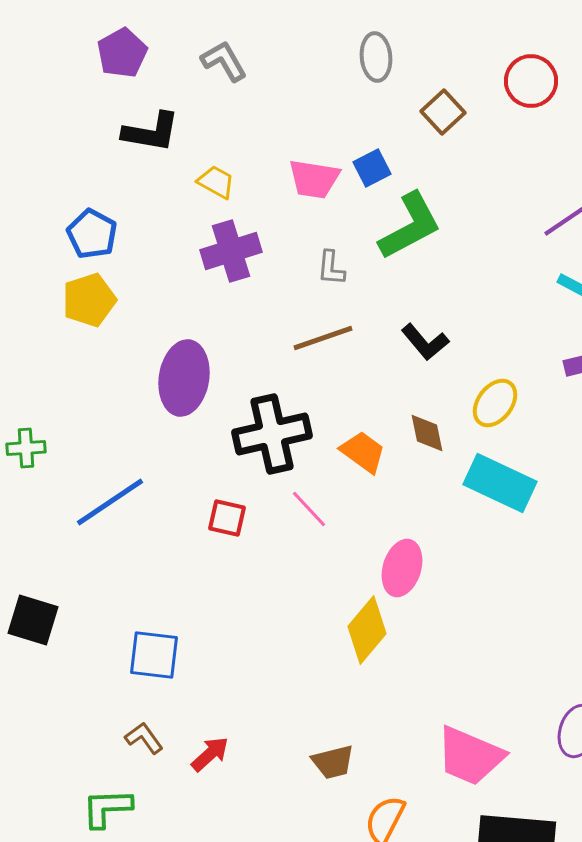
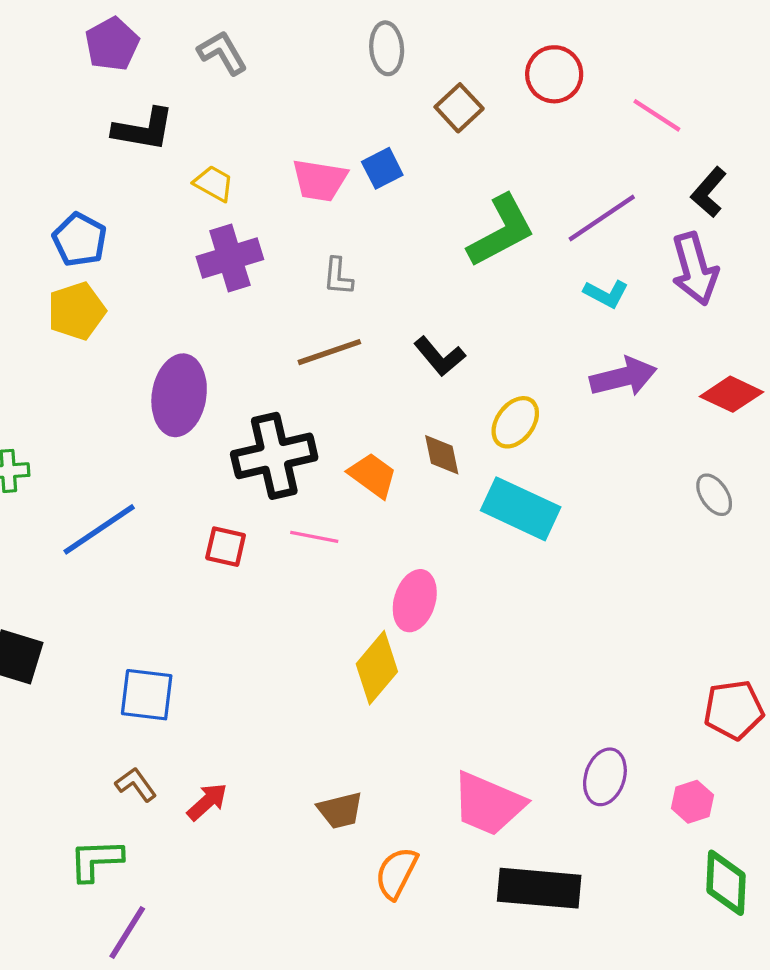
green L-shape: (410, 226) -> (501, 231), moved
pink line: (309, 509) -> (314, 537), turned -36

